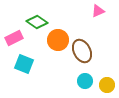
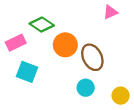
cyan circle: (85, 81) -> (86, 88), moved

